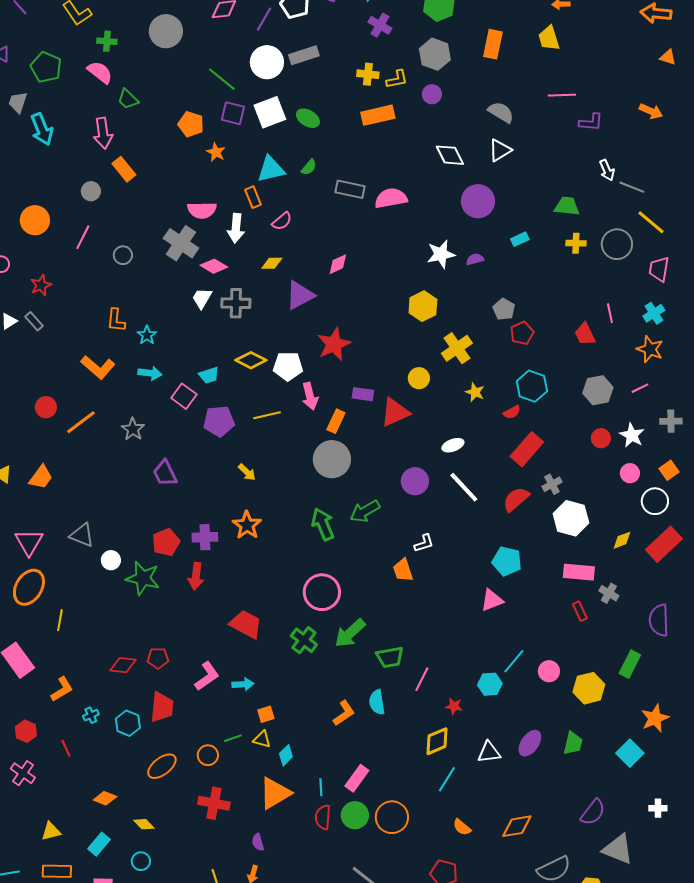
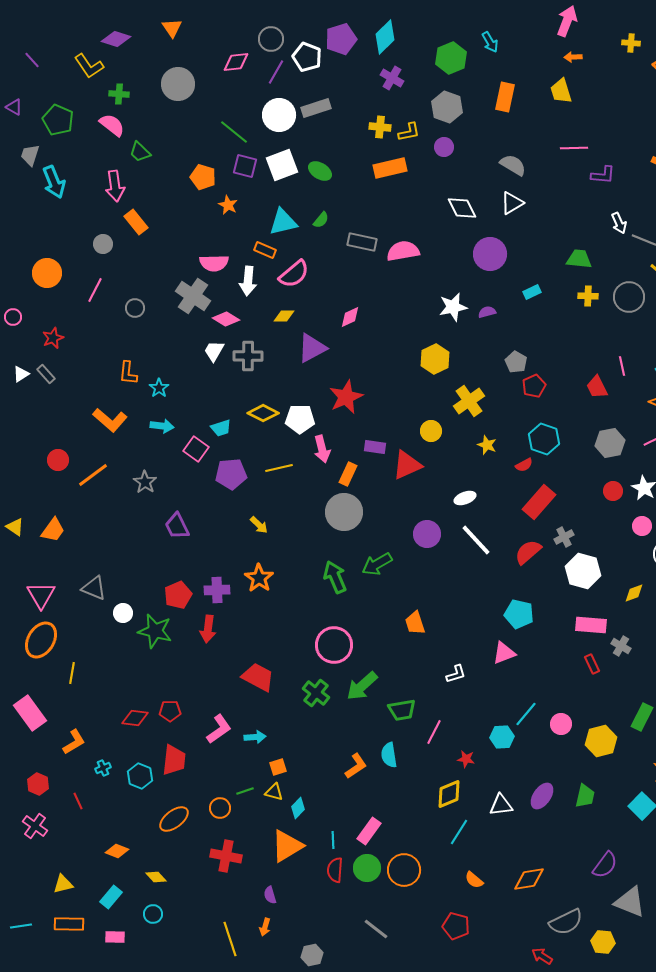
orange rectangle: (253, 197) -> (265, 250), turned -45
pink semicircle: (282, 221) -> (294, 274), size x1.5
white L-shape: (424, 543) -> (456, 674), moved

